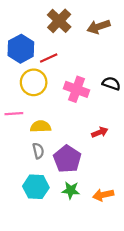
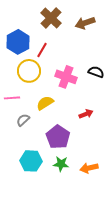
red line: (49, 58) -> (42, 50), turned -35
yellow semicircle: (41, 126) -> (45, 103), moved, turned -30
gray semicircle: (38, 151) -> (23, 120), moved, turned -120

